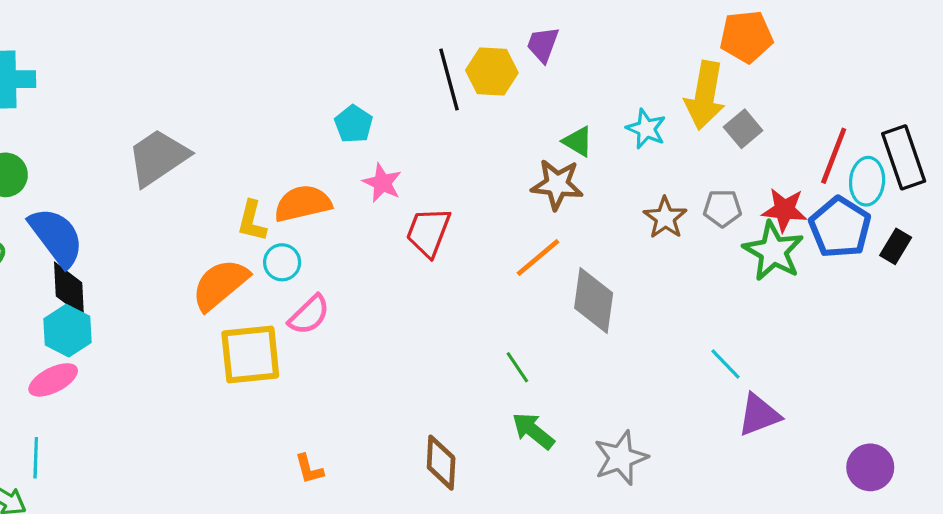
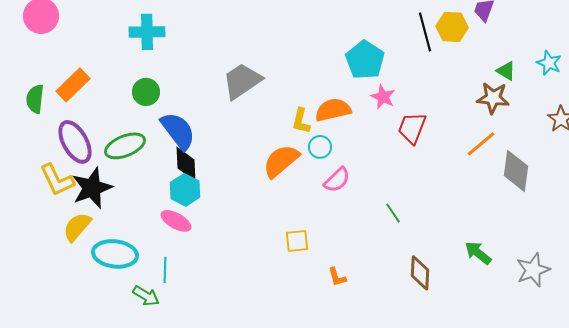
cyan pentagon: (354, 124) -> (365, 60), size x1.6
yellow square: (250, 354) -> (297, 241), moved, size x0.6
green line: (517, 367) -> (393, 213), moved
pink ellipse: (53, 380) -> (176, 221), turned 56

